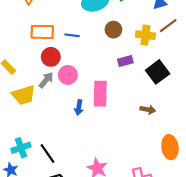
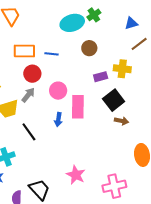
yellow cross: (145, 35) -> (122, 69), moved
black square: (158, 72) -> (114, 100), moved
pink circle: (68, 75) -> (58, 91), moved
black line: (47, 153) -> (29, 132), moved

